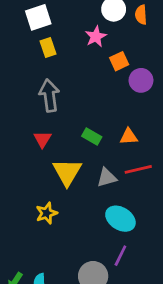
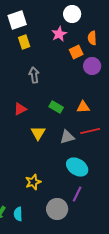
orange semicircle: (141, 15) -> (92, 38), moved
gray arrow: (49, 95) -> (34, 75), moved, size x0.7
red triangle: (42, 139) -> (20, 109), turned 32
yellow triangle: (67, 172) -> (38, 133), size x0.7
yellow star: (47, 213) -> (33, 182), moved

